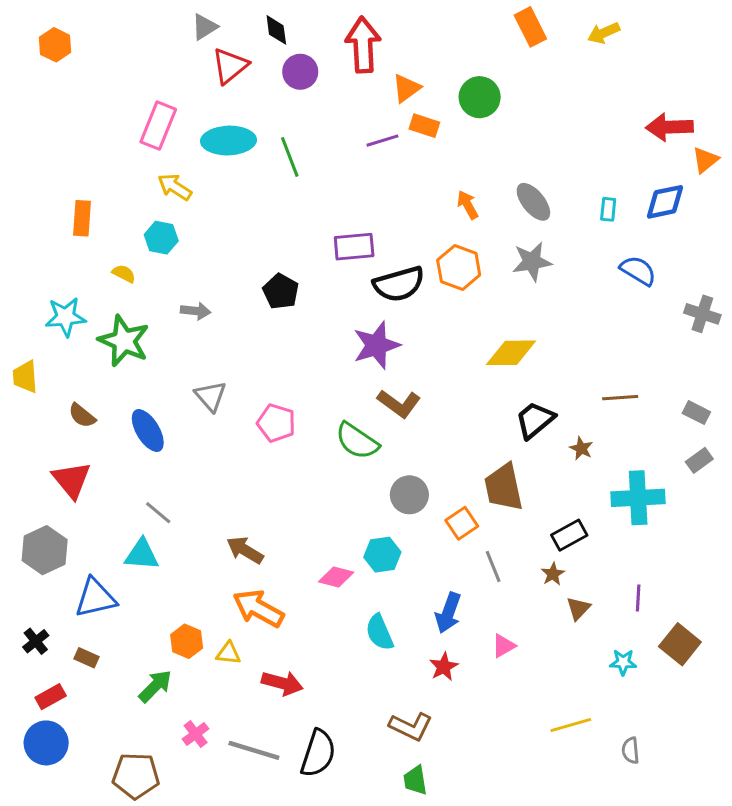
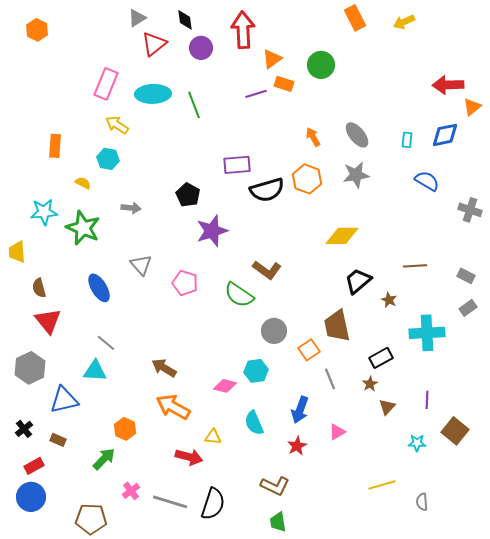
purple star: (376, 345) -> (212, 231), moved
brown semicircle: (82, 416) -> (39, 288), moved, turned 36
yellow triangle: (228, 653) -> (213, 437), moved

